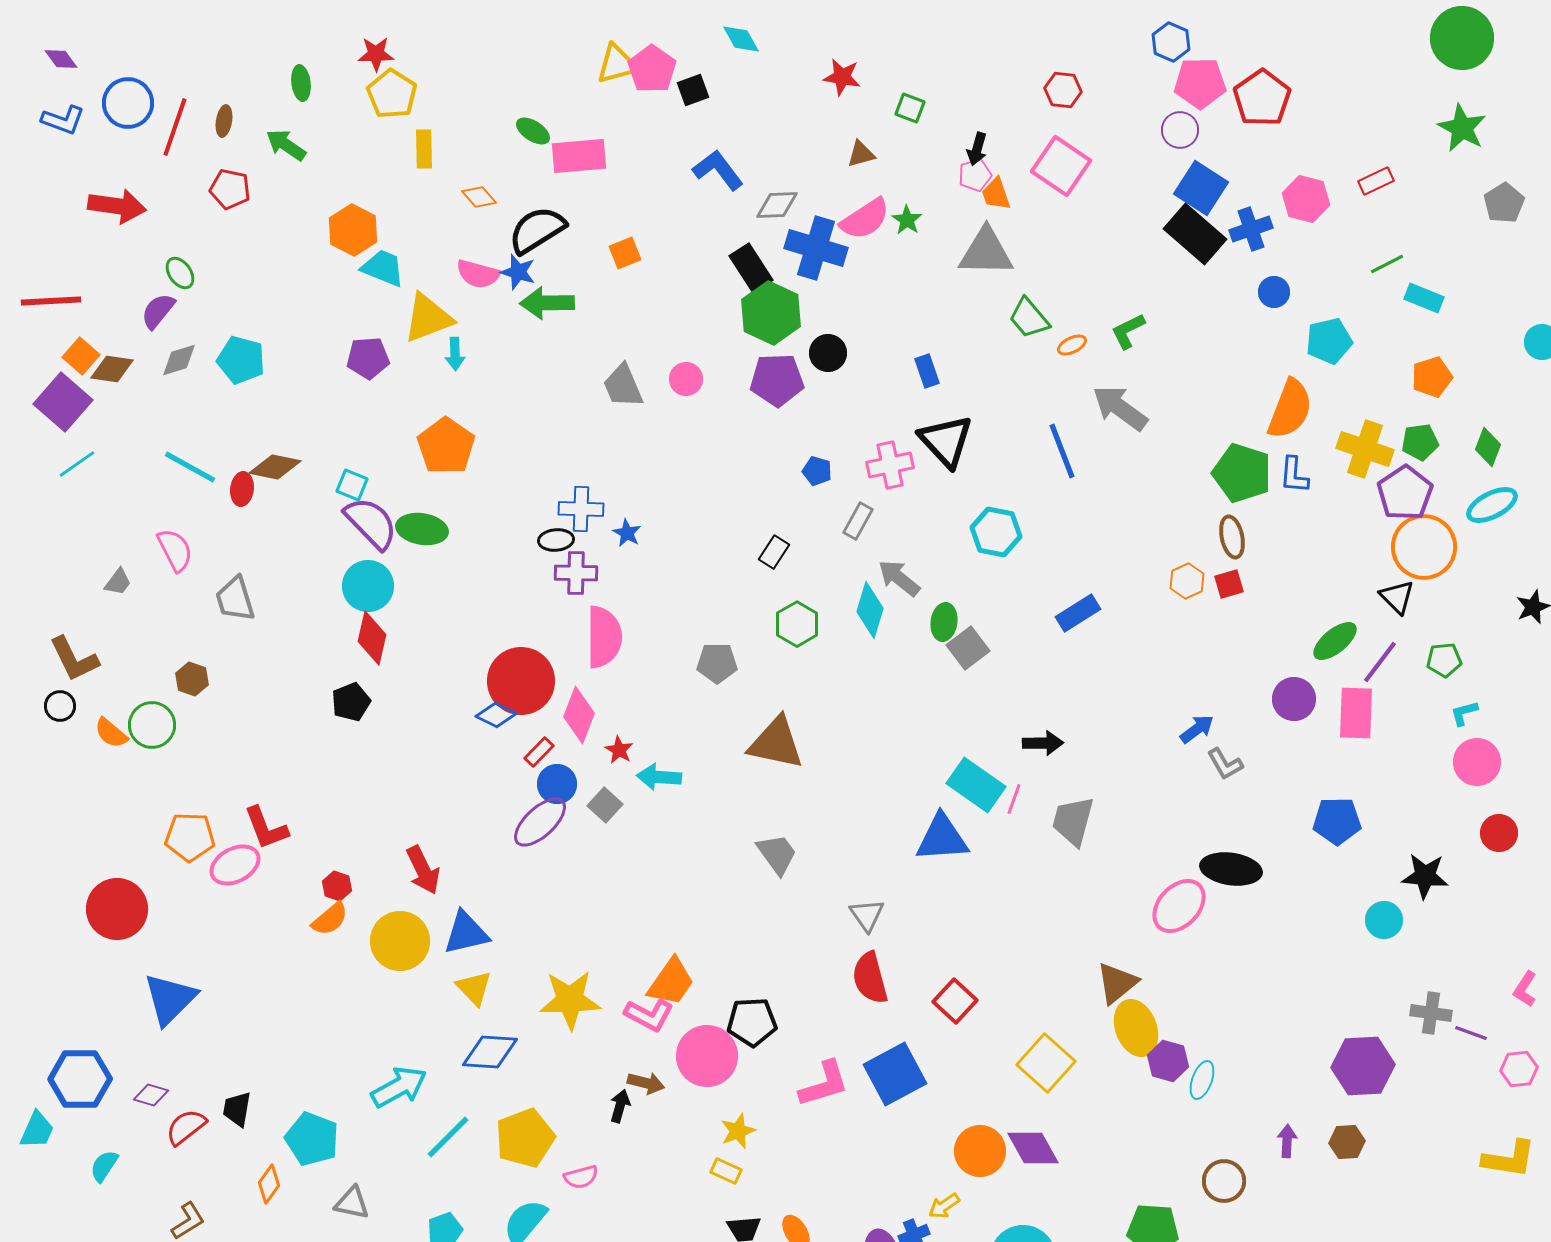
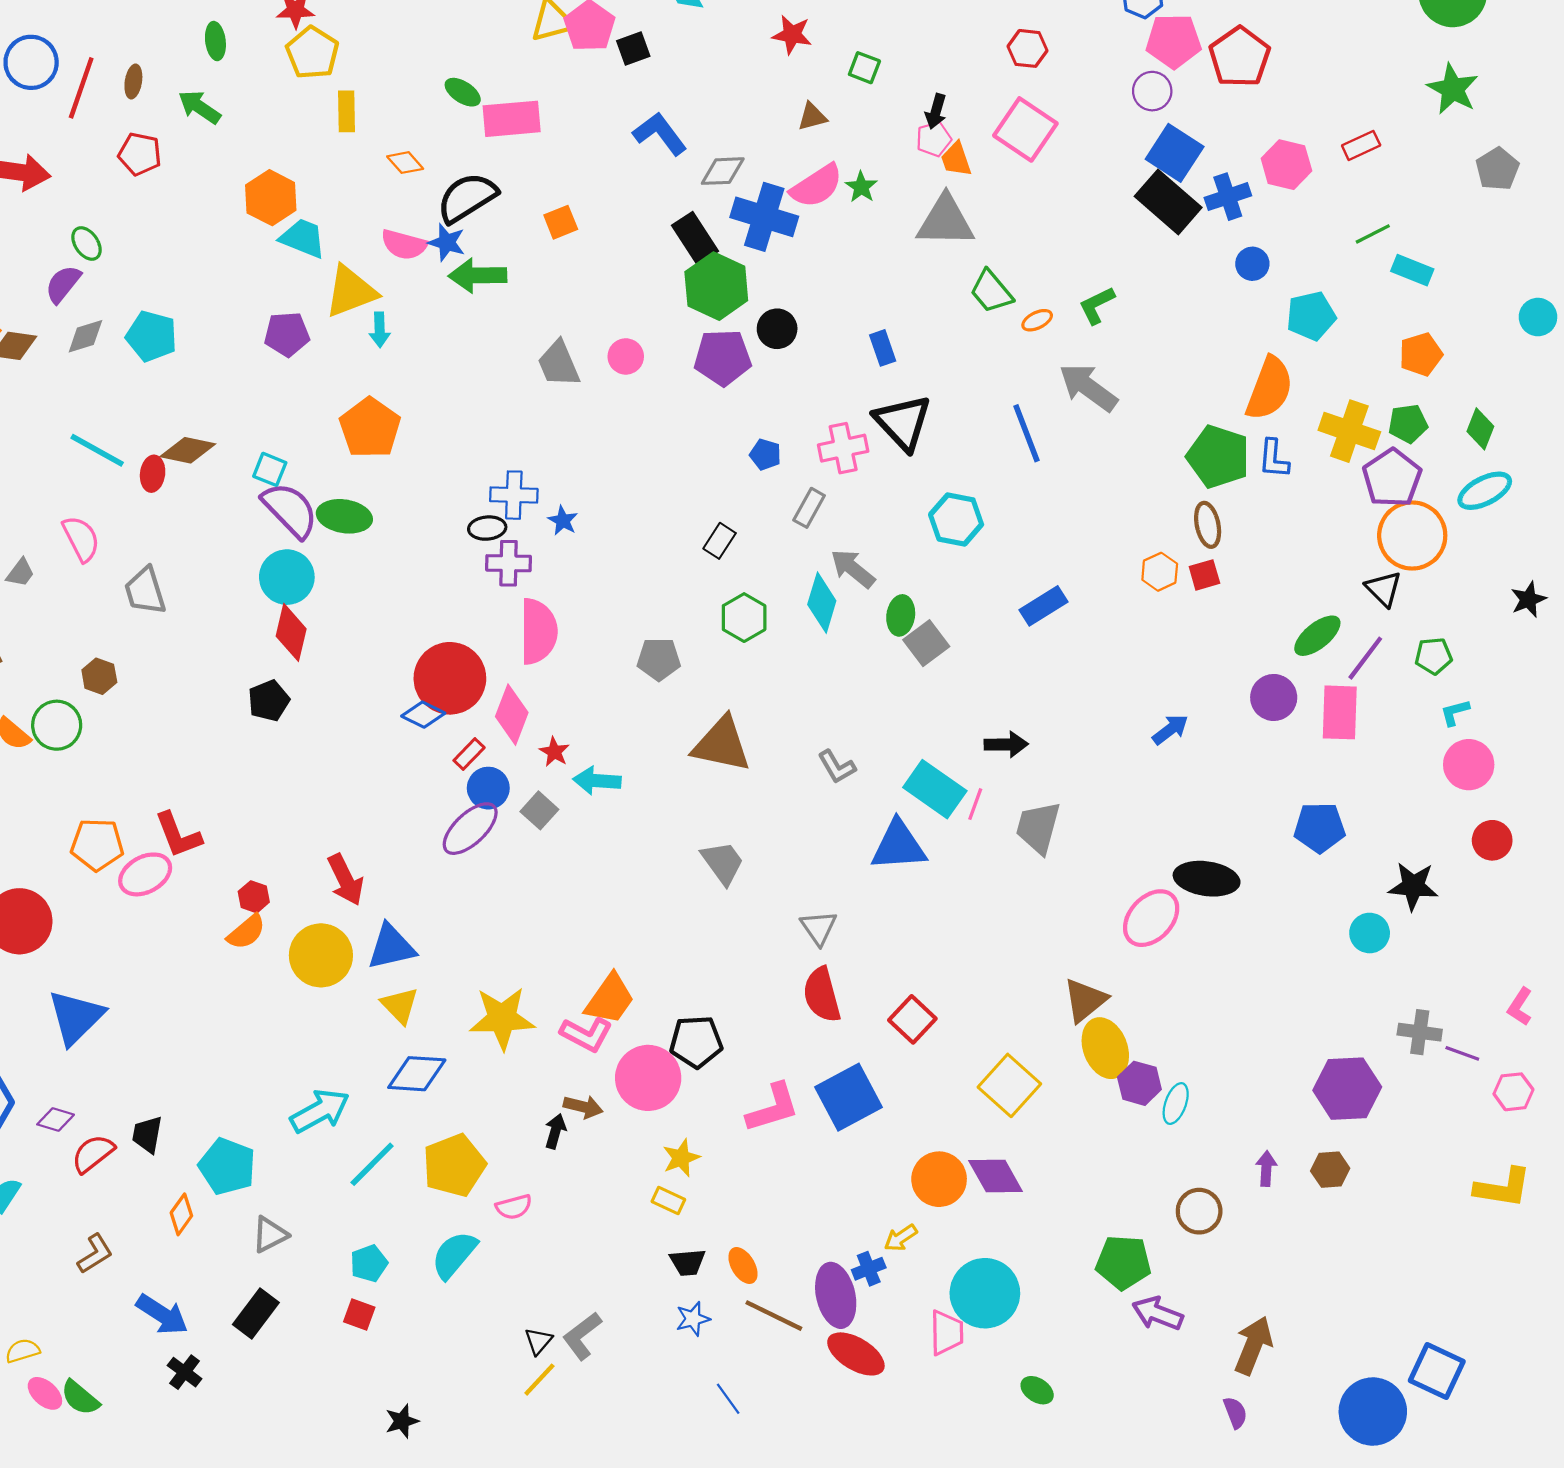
gray L-shape: (1225, 764) -> (837, 767), moved
gray triangle: (352, 1203) -> (270, 1235), turned -39

